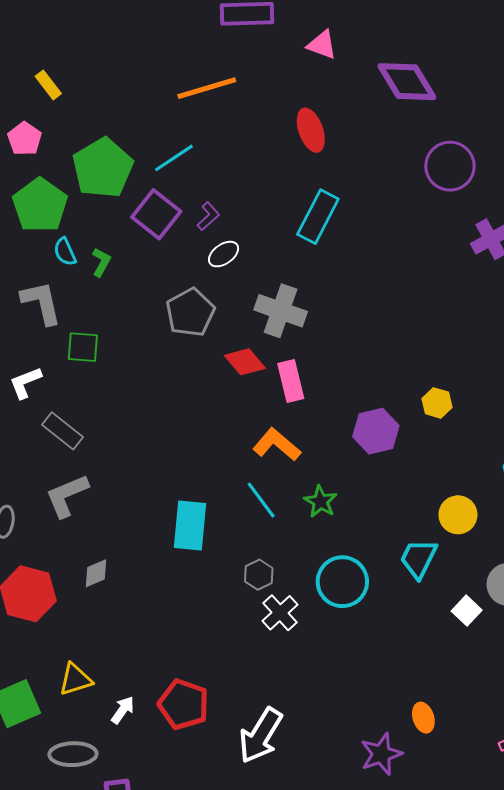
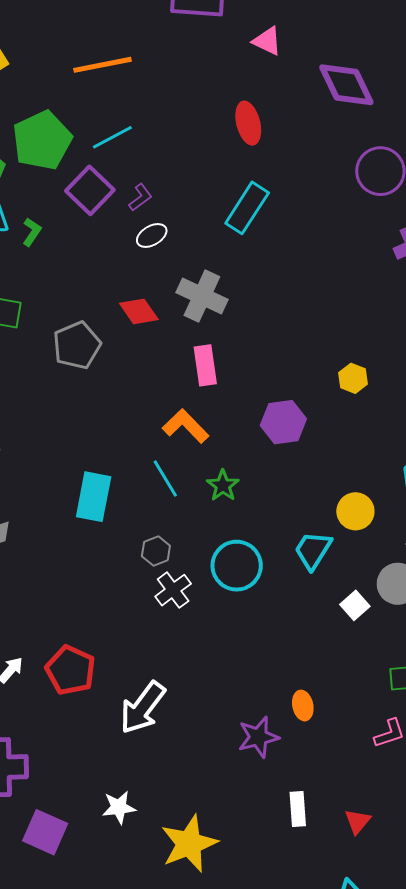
orange line: (207, 88) -> (102, 65), moved
gray pentagon: (190, 313) -> (77, 345), moved
red diamond: (245, 362) -> (139, 311), moved
yellow hexagon: (437, 403) -> (353, 378), moved

